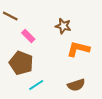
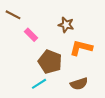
brown pentagon: (21, 63) -> (50, 62), moved

